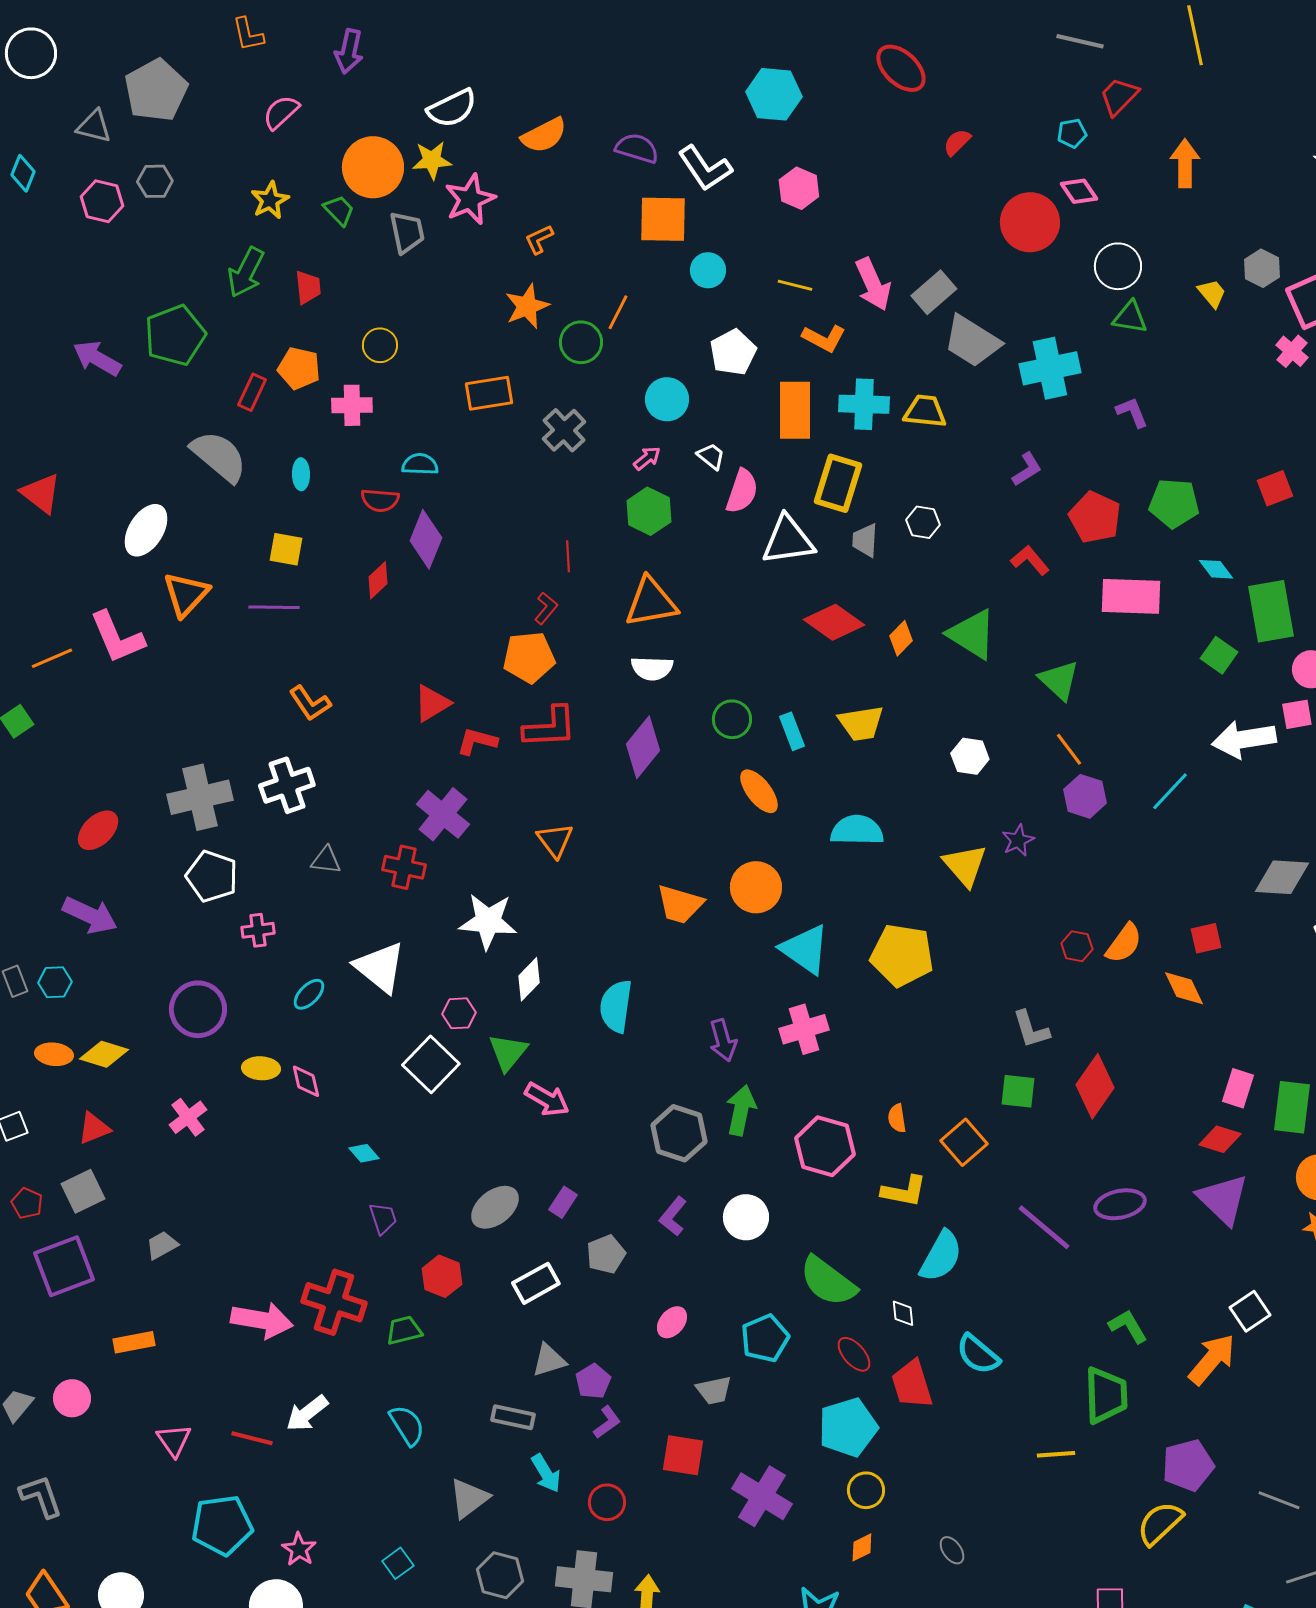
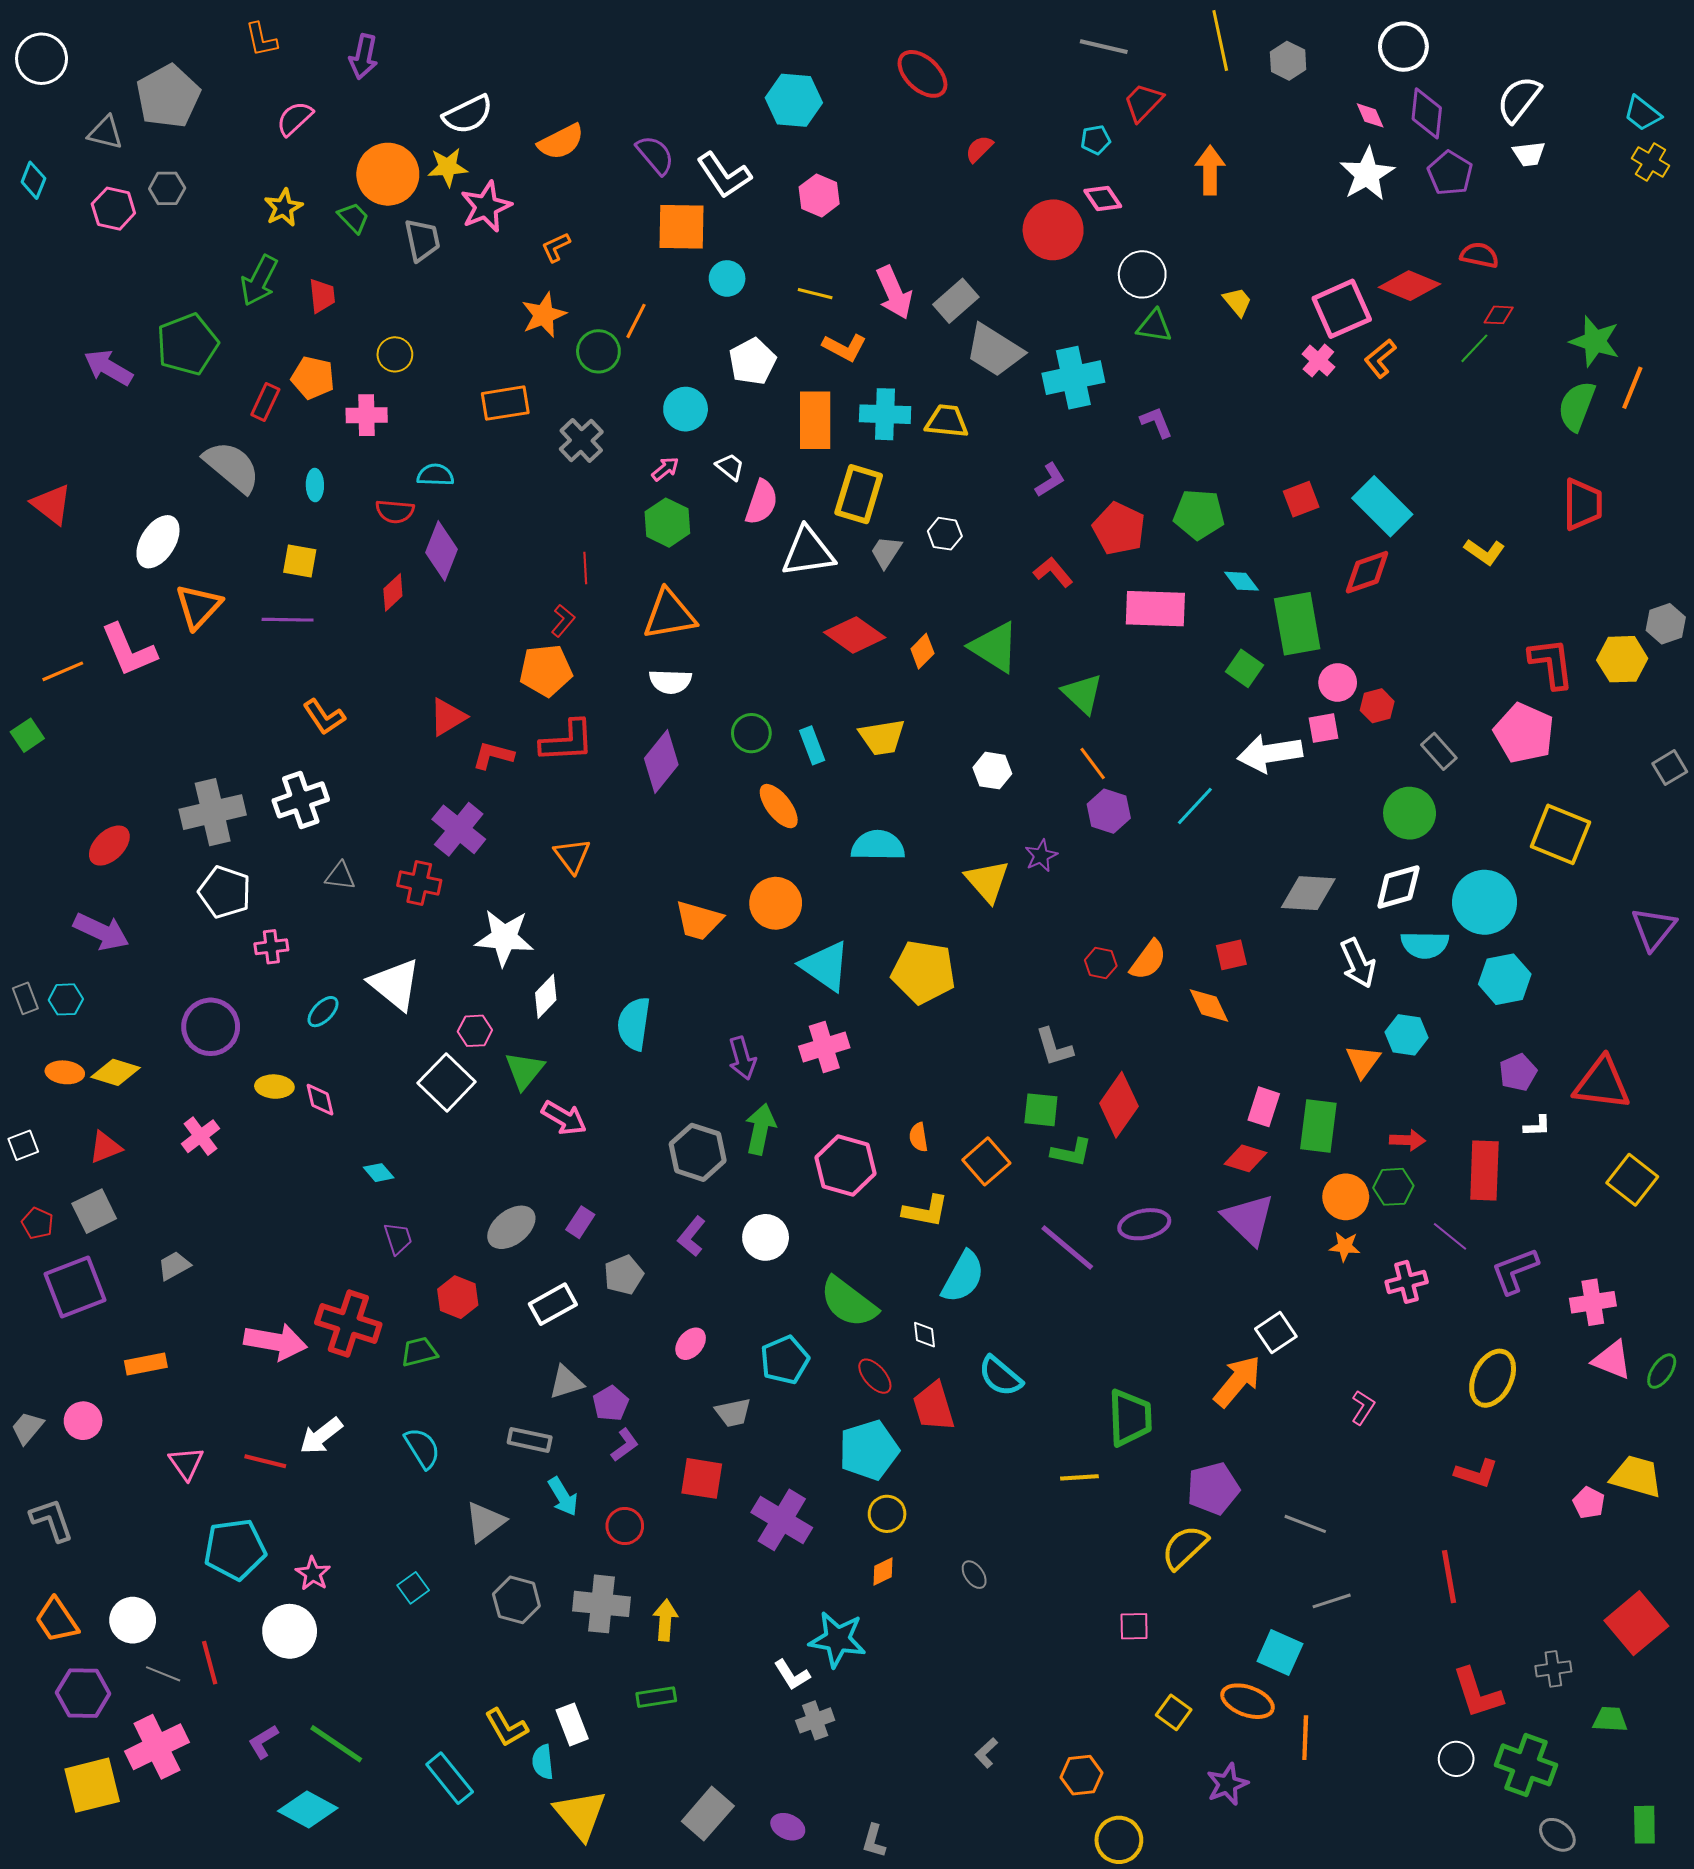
purple semicircle: (637, 148) -> (655, 155), turned 33
gray hexagon: (1262, 268) -> (1288, 61), moved
gray trapezoid: (865, 540) -> (886, 552), turned 30
green L-shape: (1128, 1326) -> (1071, 1152), moved, turned 132

